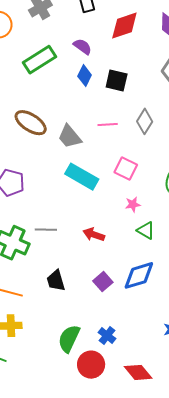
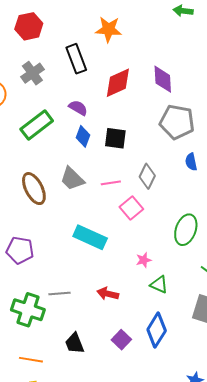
brown ellipse: (31, 123) -> (34, 189), turned 36
gray trapezoid: (70, 137) -> (72, 179), moved
pink square: (126, 168) -> (131, 208), moved, turned 30
blue diamond: (139, 275) -> (157, 330), turned -36

